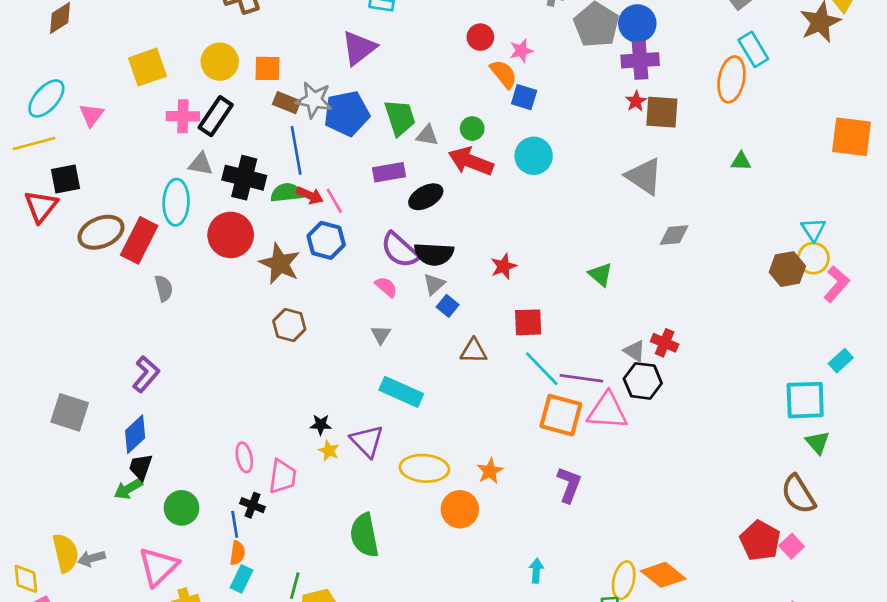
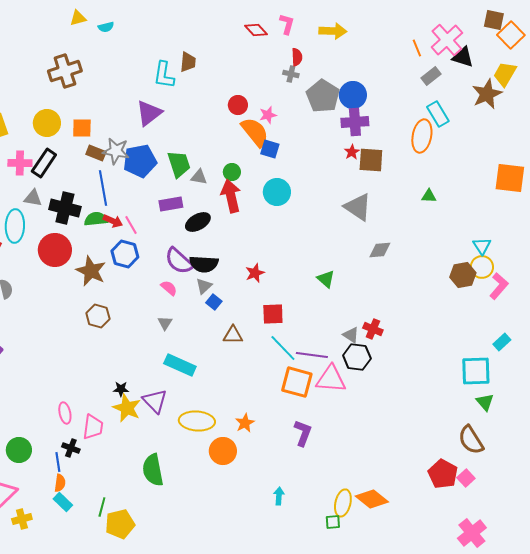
orange semicircle: (504, 74) -> (255, 132), size x1.4
red arrow: (471, 161) -> (231, 196), turned 56
yellow star: (329, 451) -> (127, 408), size x1.8
cyan rectangle: (242, 579) -> (63, 502), turned -72

